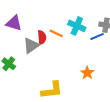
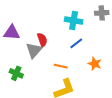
orange line: (56, 33) -> (61, 66), moved
blue line: (97, 37) -> (76, 43), moved

